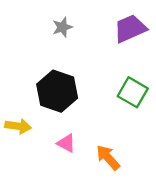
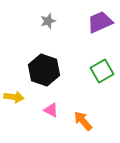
green square: (133, 92) -> (102, 71), turned 30

